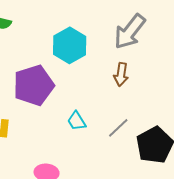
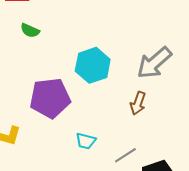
cyan trapezoid: (77, 121) -> (86, 141), turned -55

